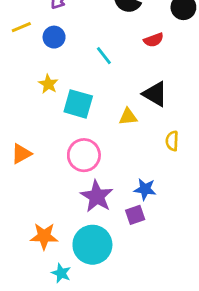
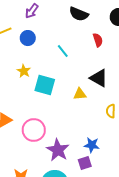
red semicircle: (154, 40) -> (98, 40), turned -88
pink circle: (84, 155) -> (34, 130), moved

